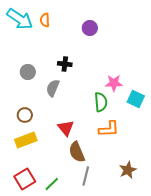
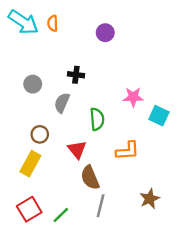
green semicircle: (101, 102) -> (97, 119), moved
brown circle: (25, 115) -> (40, 134), moved
yellow rectangle: (26, 140) -> (30, 164), turned -40

